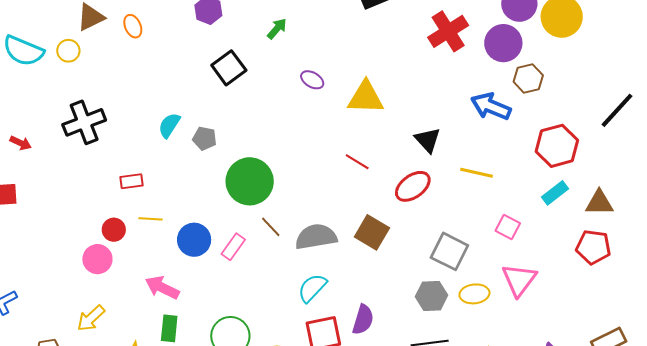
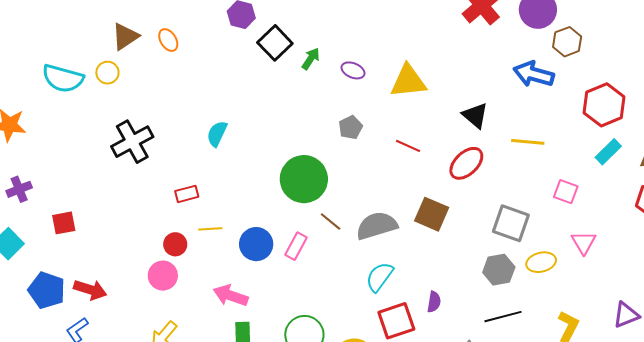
green arrow: (277, 29) -> (311, 59), moved
black square: (229, 68) -> (275, 43), moved
gray pentagon: (205, 138) -> (351, 127), moved, turned -30
red arrow: (21, 143) -> (90, 290), moved, size x1.5
pink triangle: (519, 280) -> (584, 243), size x0.7
purple semicircle: (363, 320) -> (434, 302), size x0.7

